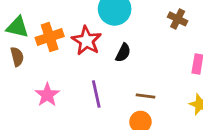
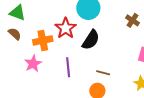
orange cross: (50, 37) -> (43, 40), moved
black semicircle: (123, 53) -> (91, 40), size x1.5
brown semicircle: (17, 57) -> (15, 34), turned -40

